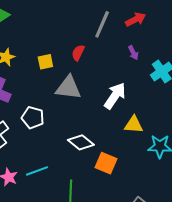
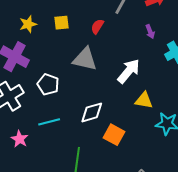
yellow square: (45, 62) -> (62, 23), moved
white diamond: (81, 142) -> (92, 112), turned -60
cyan line: (37, 171) -> (49, 122), moved

